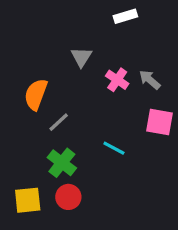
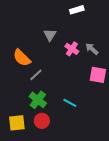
orange semicircle: (36, 94) -> (22, 58), turned -66
cyan line: (114, 148) -> (70, 103), moved

